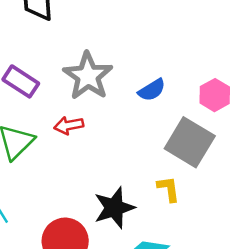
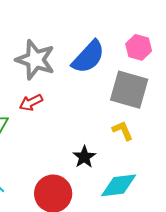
blue semicircle: (152, 90) -> (88, 57), size x1.6
black star: (114, 208) -> (84, 157), size x0.7

